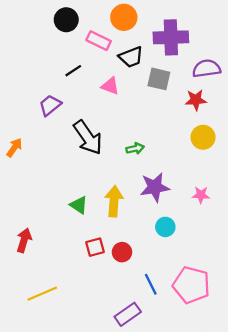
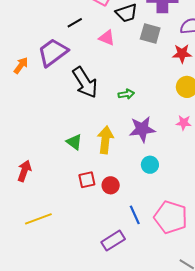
purple trapezoid: (50, 105) -> (53, 52), size x1.5
orange arrow: (14, 148) -> (21, 65), moved
pink star: (201, 195) -> (184, 123), moved

